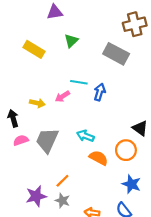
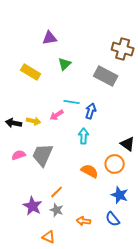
brown cross: (135, 24) -> (123, 49), turned 30
black arrow: (13, 118) -> (14, 123), moved, turned -63
cyan arrow: (85, 136) -> (84, 136), moved, turned 70
purple star: (36, 196) -> (33, 206), turned -30

